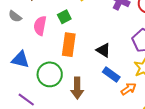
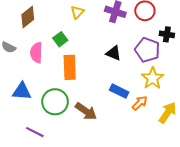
black triangle: (103, 50) -> (114, 53), moved
brown arrow: (77, 88) -> (86, 111), turned -45

